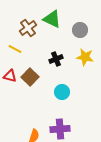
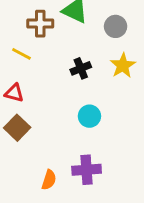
brown cross: (28, 28) -> (40, 24), turned 36
yellow star: (85, 57) -> (123, 65), turned 30
brown square: (30, 77) -> (17, 128), moved

